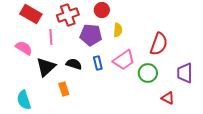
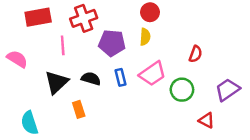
red circle: (102, 10) -> (150, 12), moved
red rectangle: (31, 14) -> (38, 17), turned -40
red semicircle: (159, 44) -> (195, 54), size x0.6
pink semicircle: (24, 48) -> (17, 59), moved
purple trapezoid: (185, 73) -> (227, 90), turned 55

